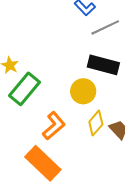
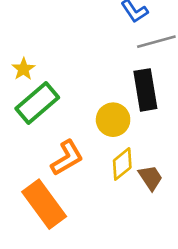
black rectangle: (103, 65) -> (145, 90), turned 56

